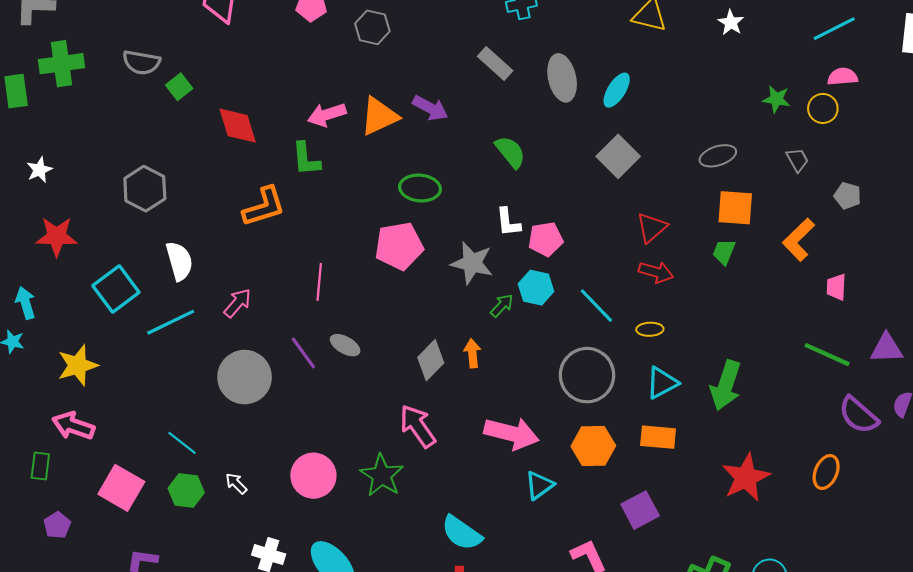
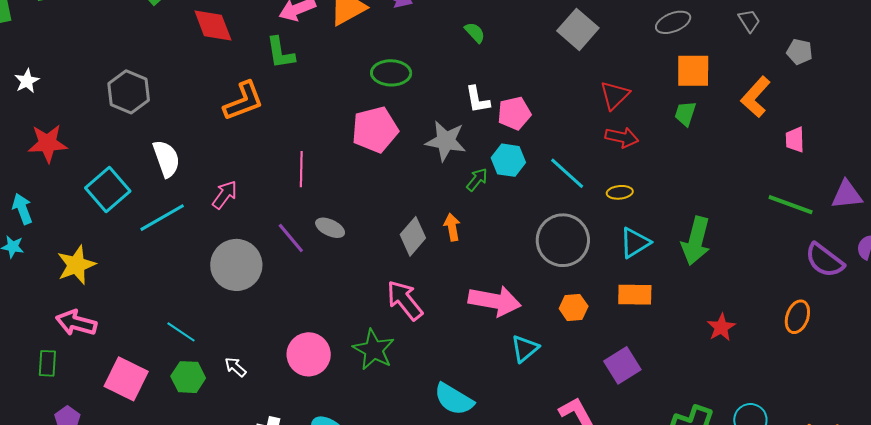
green semicircle: (510, 152) -> (475, 33), size x0.7
orange hexagon: (593, 446) -> (574, 307), size x0.7
red star: (746, 477) -> (721, 327), size x0.6

